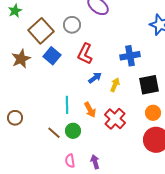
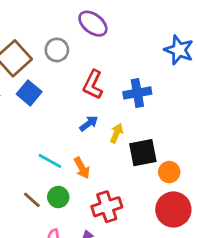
red L-shape: (85, 54) -> (93, 85), moved
black square: (149, 85) -> (143, 153), moved
cyan line: (67, 105) -> (50, 161), turned -60
red cross: (115, 119) -> (107, 207), moved, turned 30

